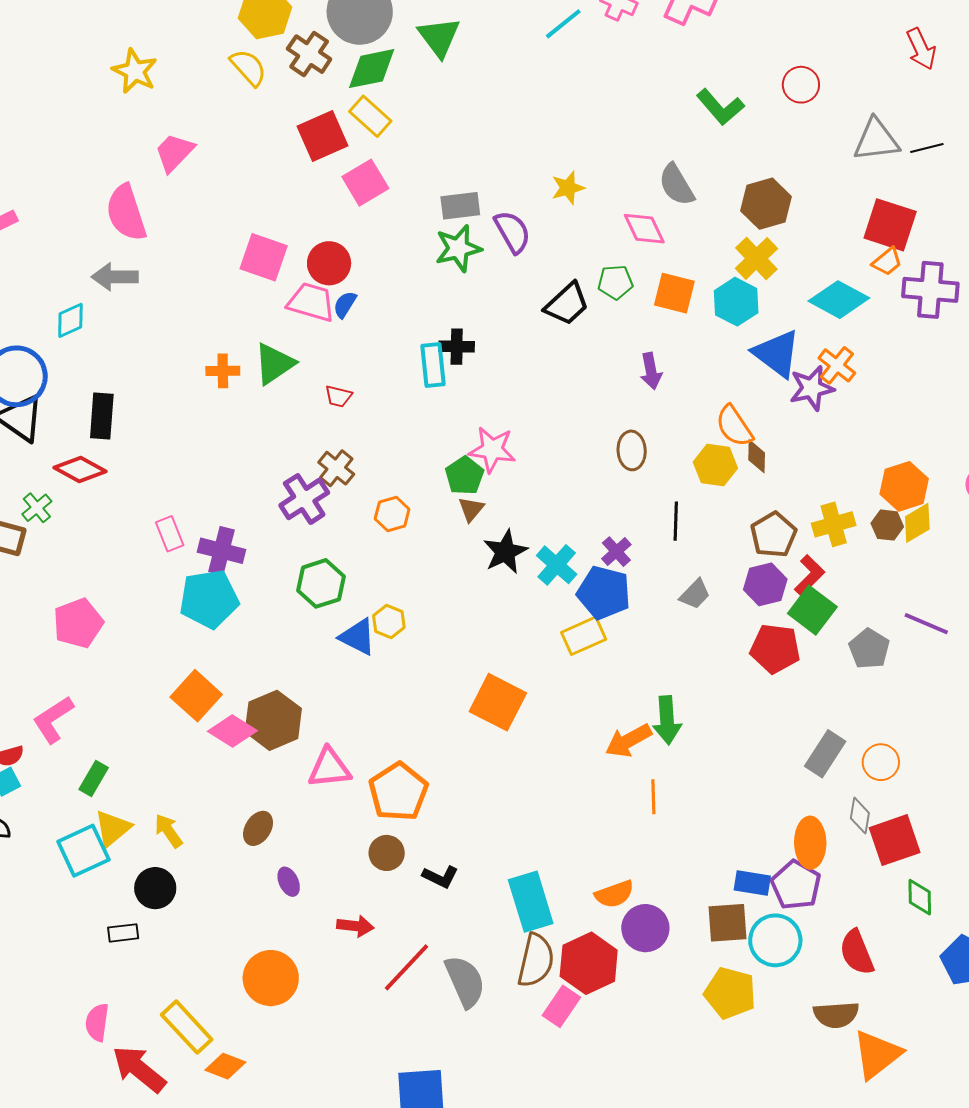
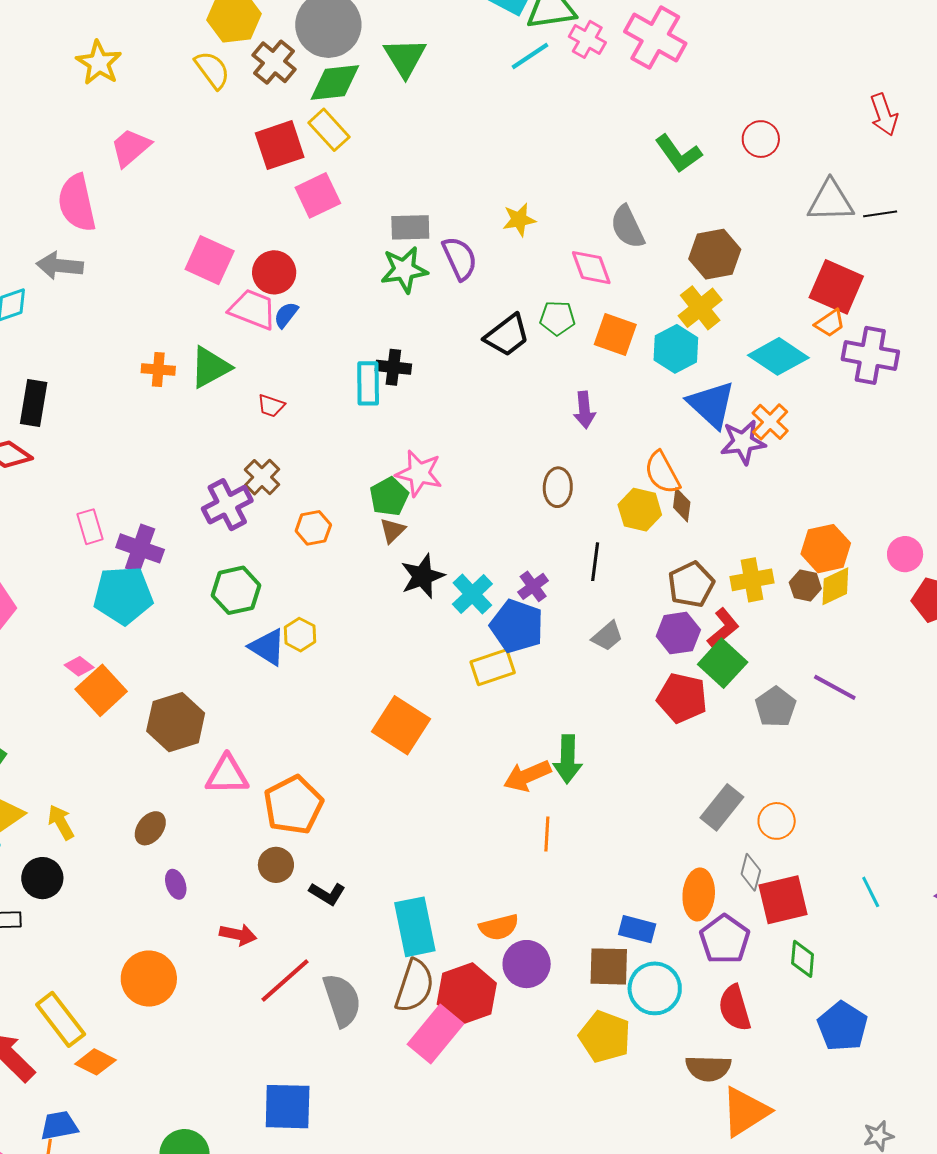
pink diamond: (232, 731) -> (79, 666), moved, size x0.6
purple pentagon: (796, 885) -> (725, 939), moved
pink rectangle: (561, 1006) -> (436, 1034), size x1.4

